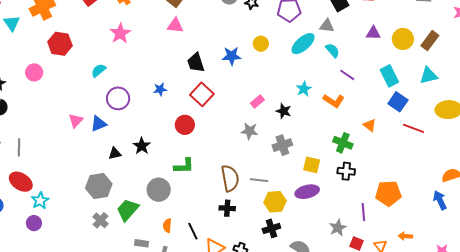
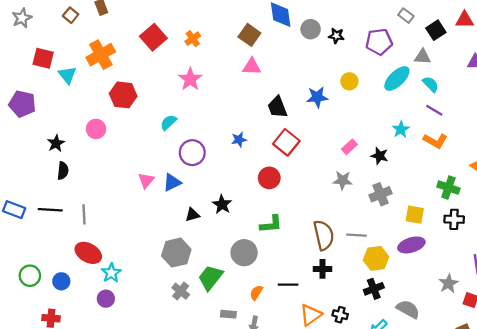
purple line: (347, 75) -> (434, 110), moved
orange semicircle: (167, 226) -> (256, 293), turned 32
black line: (193, 231) -> (288, 285), moved, turned -60

